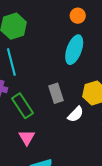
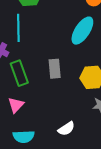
white semicircle: (76, 114) -> (66, 129), moved

